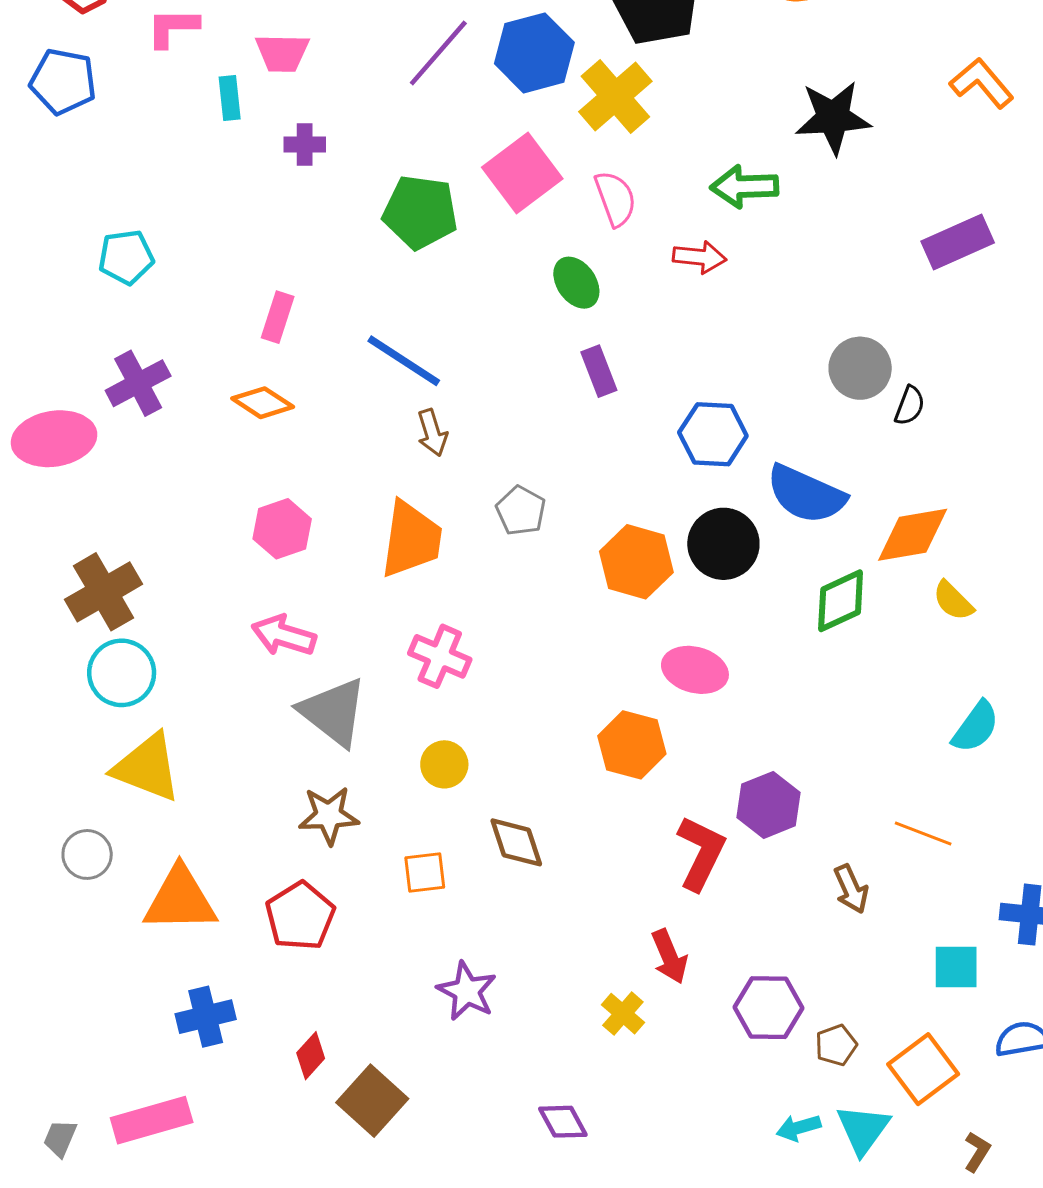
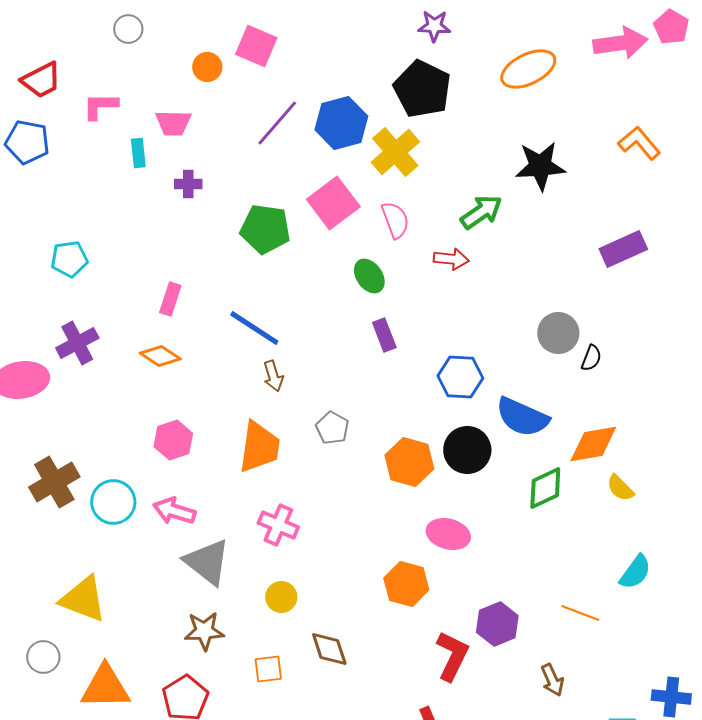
green arrow: (744, 187) -> (481, 212), turned 147
cyan circle: (122, 673) -> (113, 502), moved
orange line: (923, 833) -> (580, 613), moved

